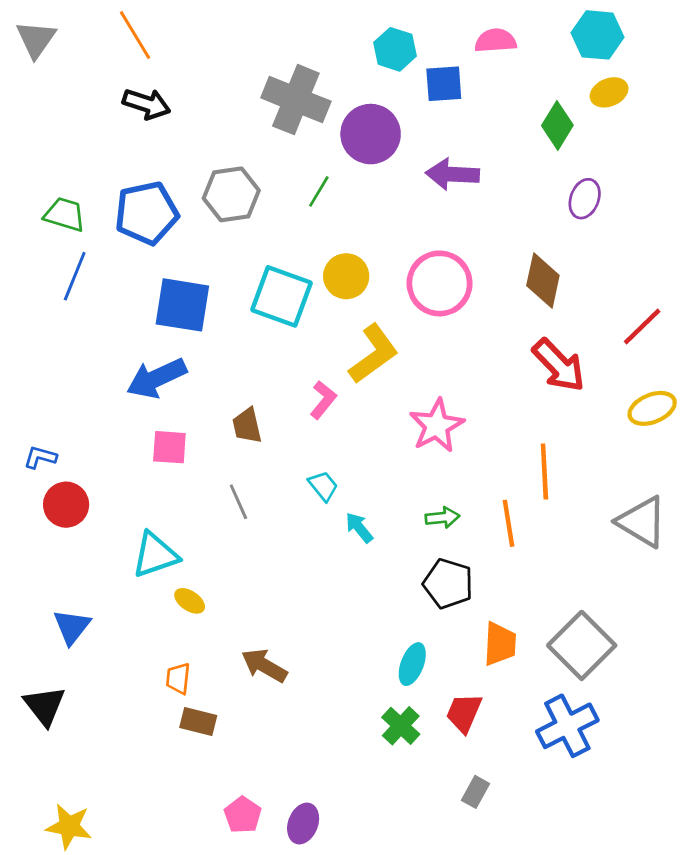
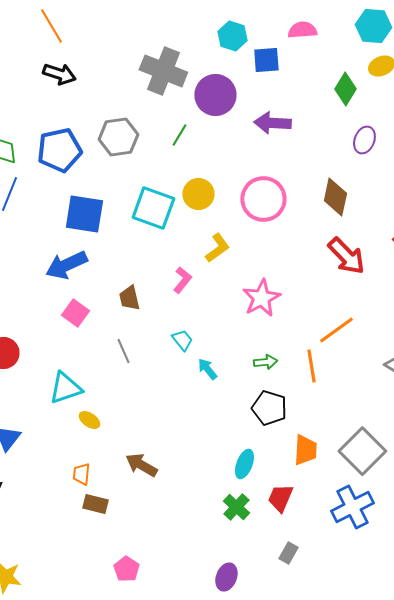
yellow L-shape: (373, 354) -> (217, 248), size x0.7
pink square: (169, 447) -> (75, 313), turned 32
orange line: (544, 472) -> (336, 330), turned 57
purple ellipse: (303, 824) -> (226, 577), moved

